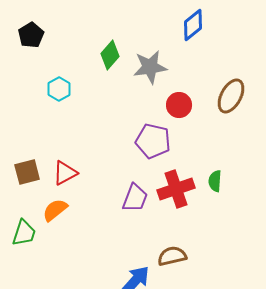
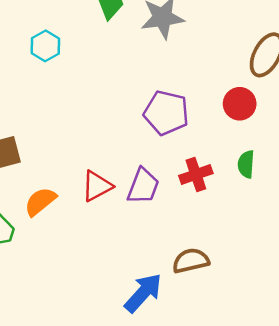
red circle: (179, 105) -> (240, 104), moved
red triangle: (65, 173) -> (97, 186), moved
red cross: (176, 189) -> (196, 174), size x0.7

